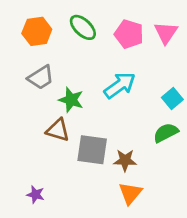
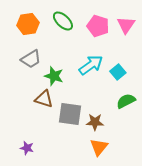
cyan square: (172, 98) -> (118, 72), moved

